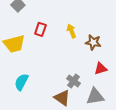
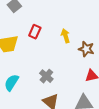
gray cross: (73, 81) -> (46, 76), moved

